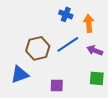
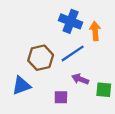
blue cross: (66, 14) -> (71, 21), size x1.5
purple arrow: (95, 50) -> (80, 79), moved

